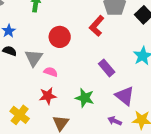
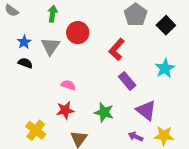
red L-shape: (97, 26) -> (117, 49), moved
red circle: (60, 37) -> (78, 33), moved
gray triangle: (34, 58) -> (50, 46), moved

